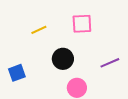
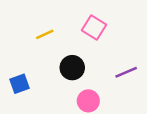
pink square: (82, 24) -> (94, 28), turned 35

